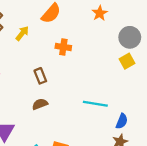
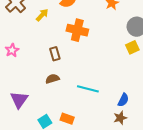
orange cross: (63, 47) -> (77, 30), size x1.5
cyan line: (95, 104) -> (88, 89), moved

